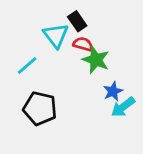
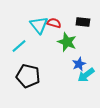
black rectangle: (77, 21) -> (83, 22), moved, turned -48
red semicircle: (83, 44) -> (54, 23), moved

